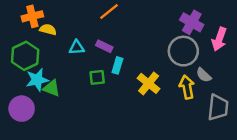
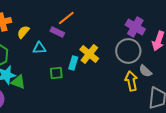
yellow semicircle: (48, 30) -> (23, 32), moved, turned -64
purple rectangle: (104, 46) -> (57, 32), moved
yellow cross: (149, 83) -> (89, 54), moved

